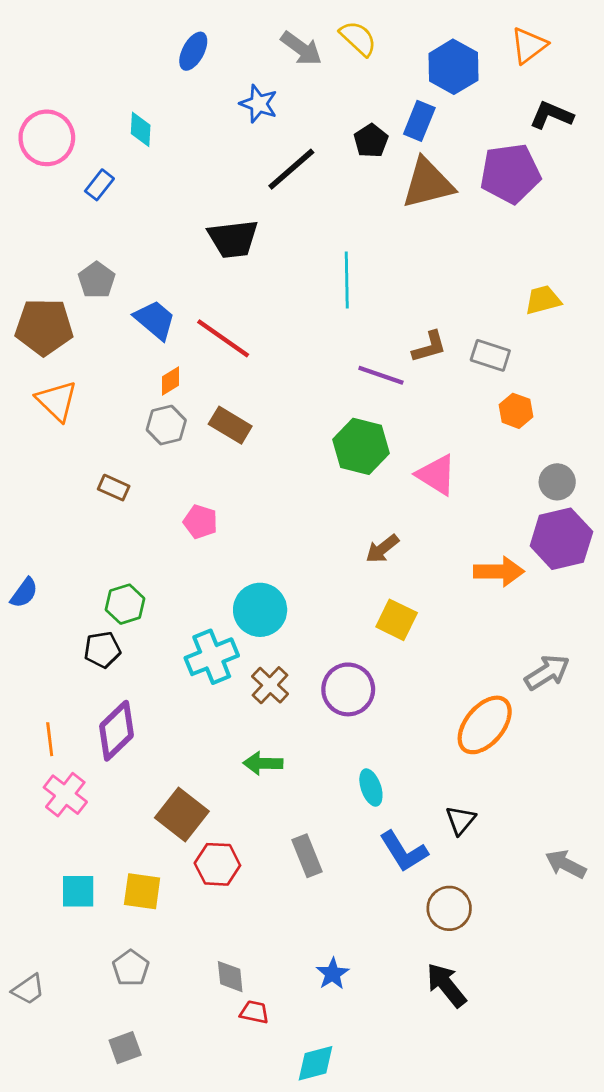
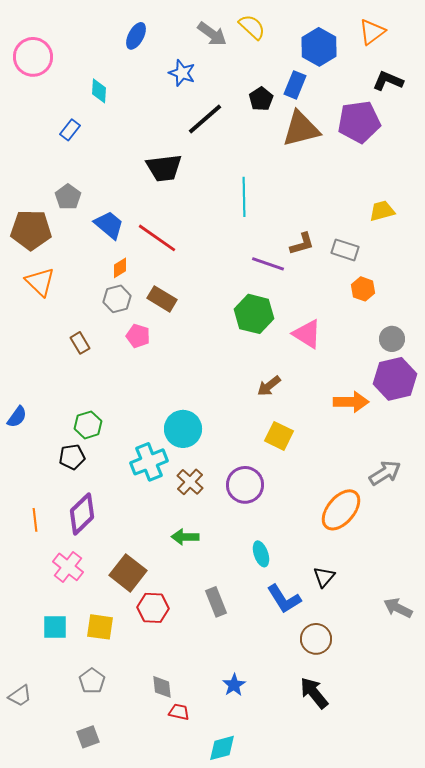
pink circle: (47, 138) -> (33, 57), moved
brown rectangle: (114, 488) -> (80, 343), turned 35
pink pentagon: (200, 522) -> (138, 336), moved
pink cross: (65, 795) -> (68, 567), moved

